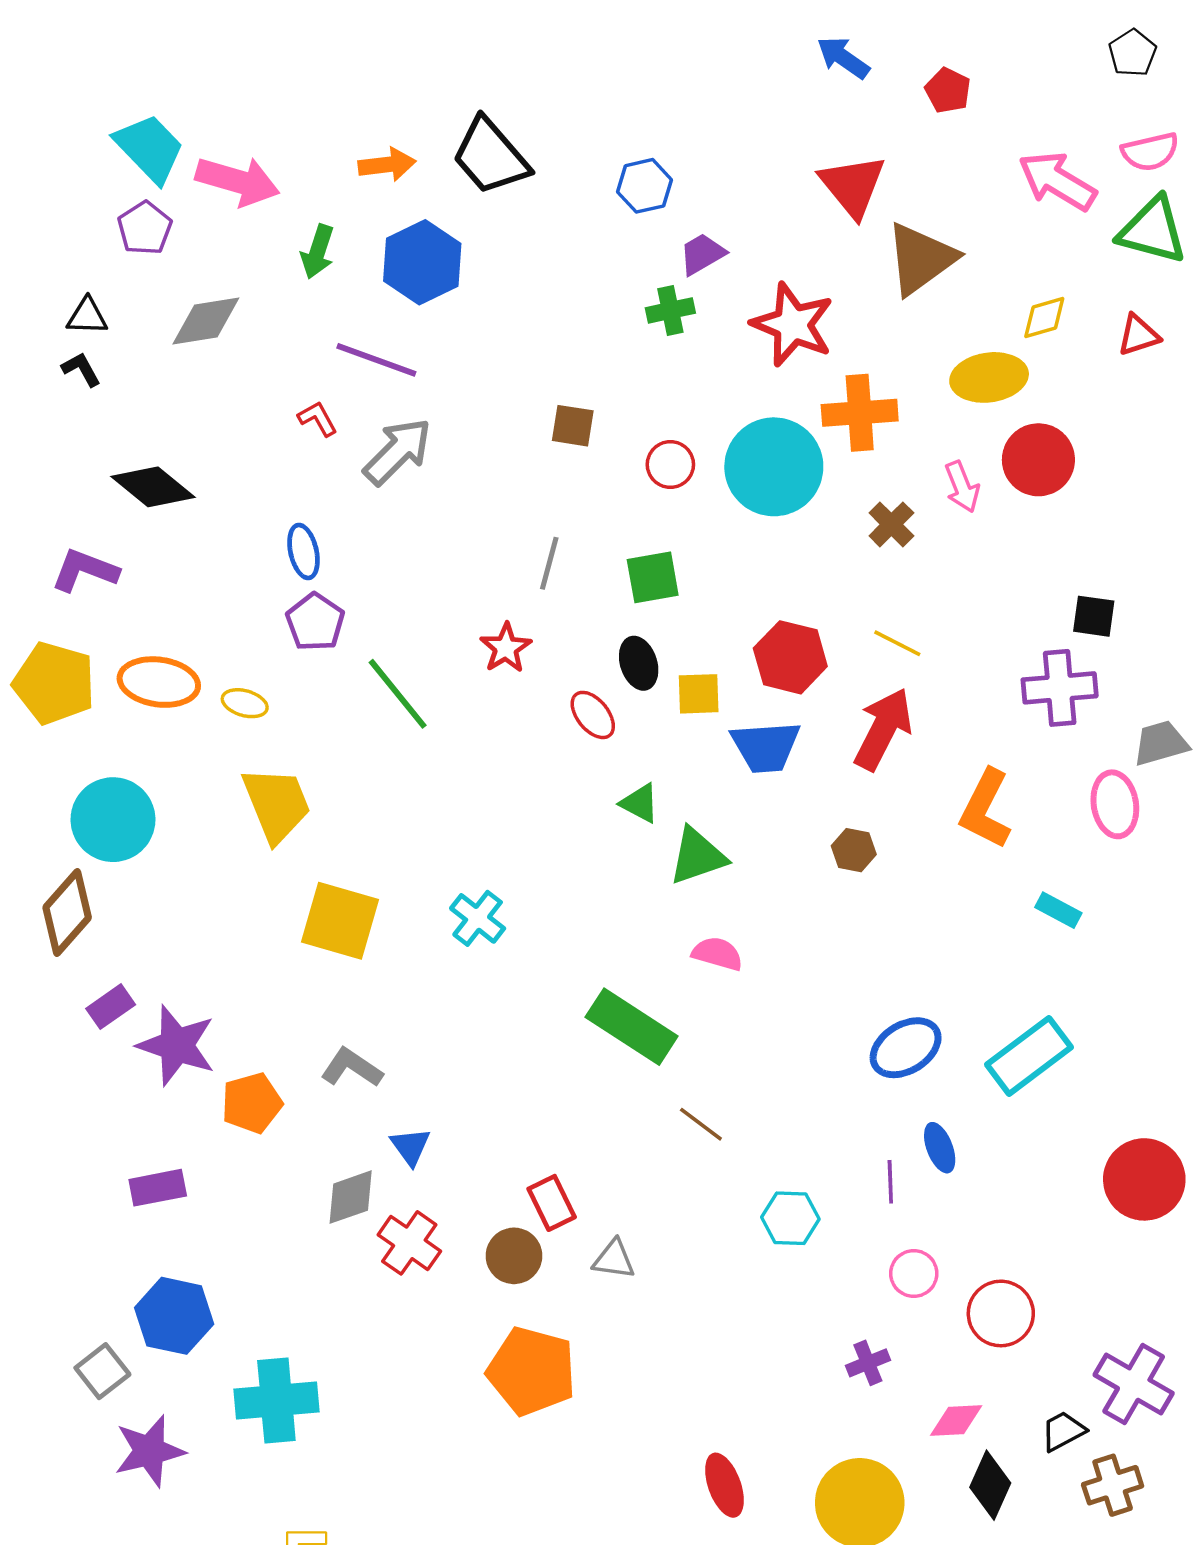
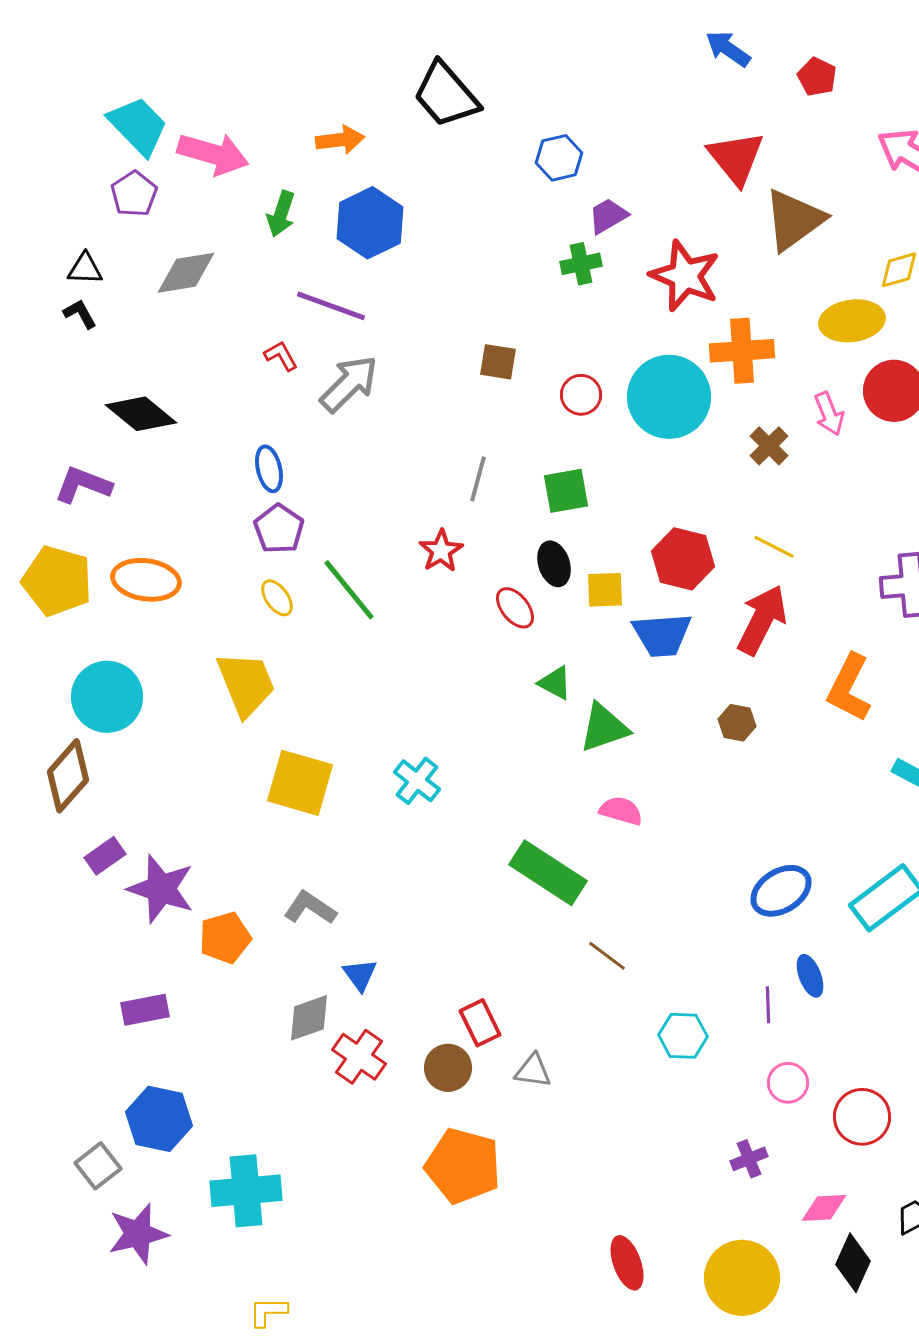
black trapezoid: (490, 156) -> (446, 95), moved
yellow ellipse: (245, 703) -> (277, 598), moved, turned 39

